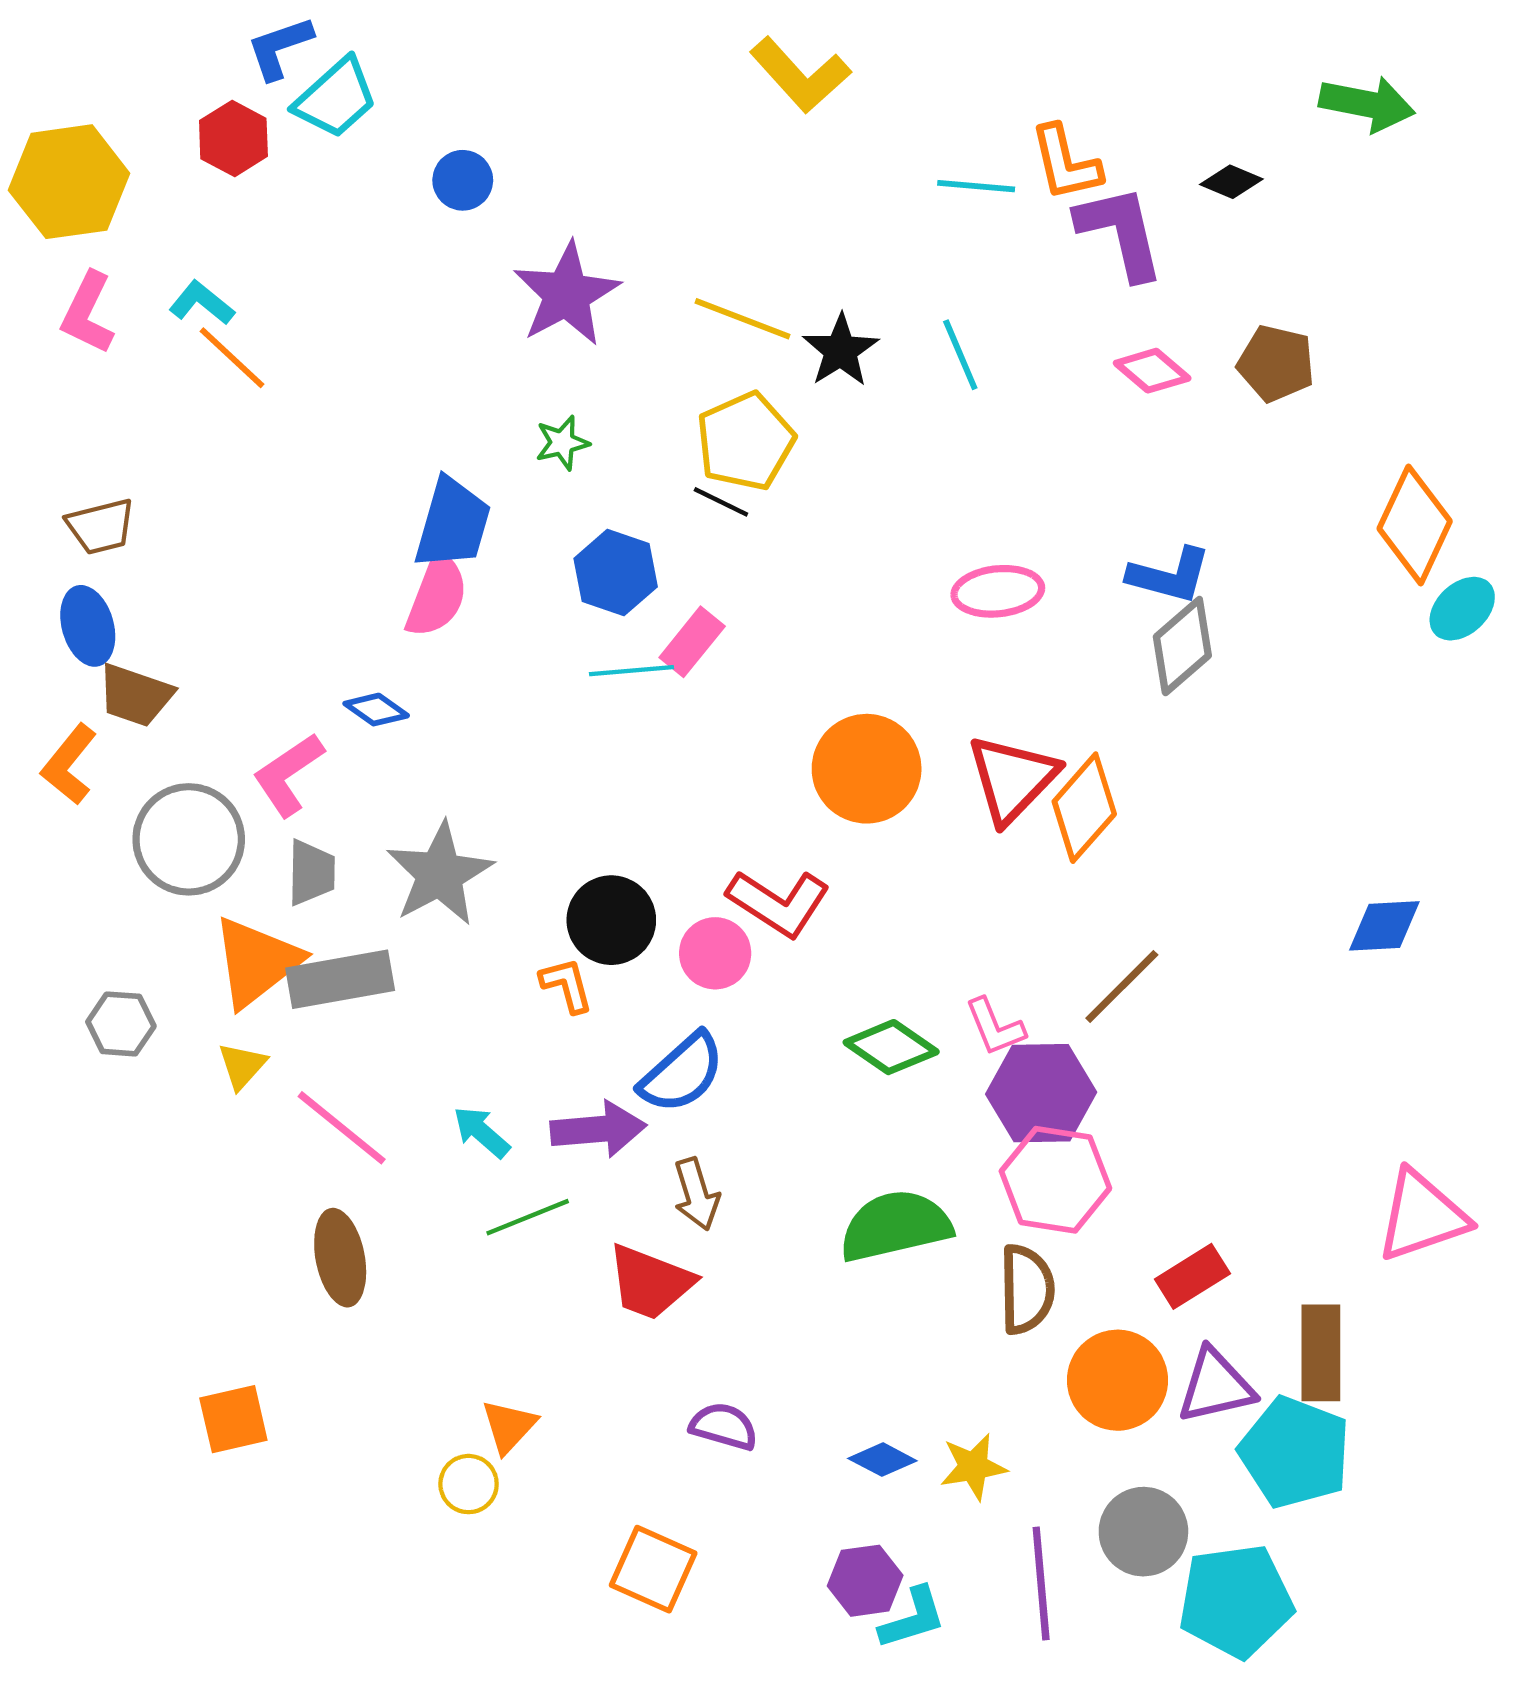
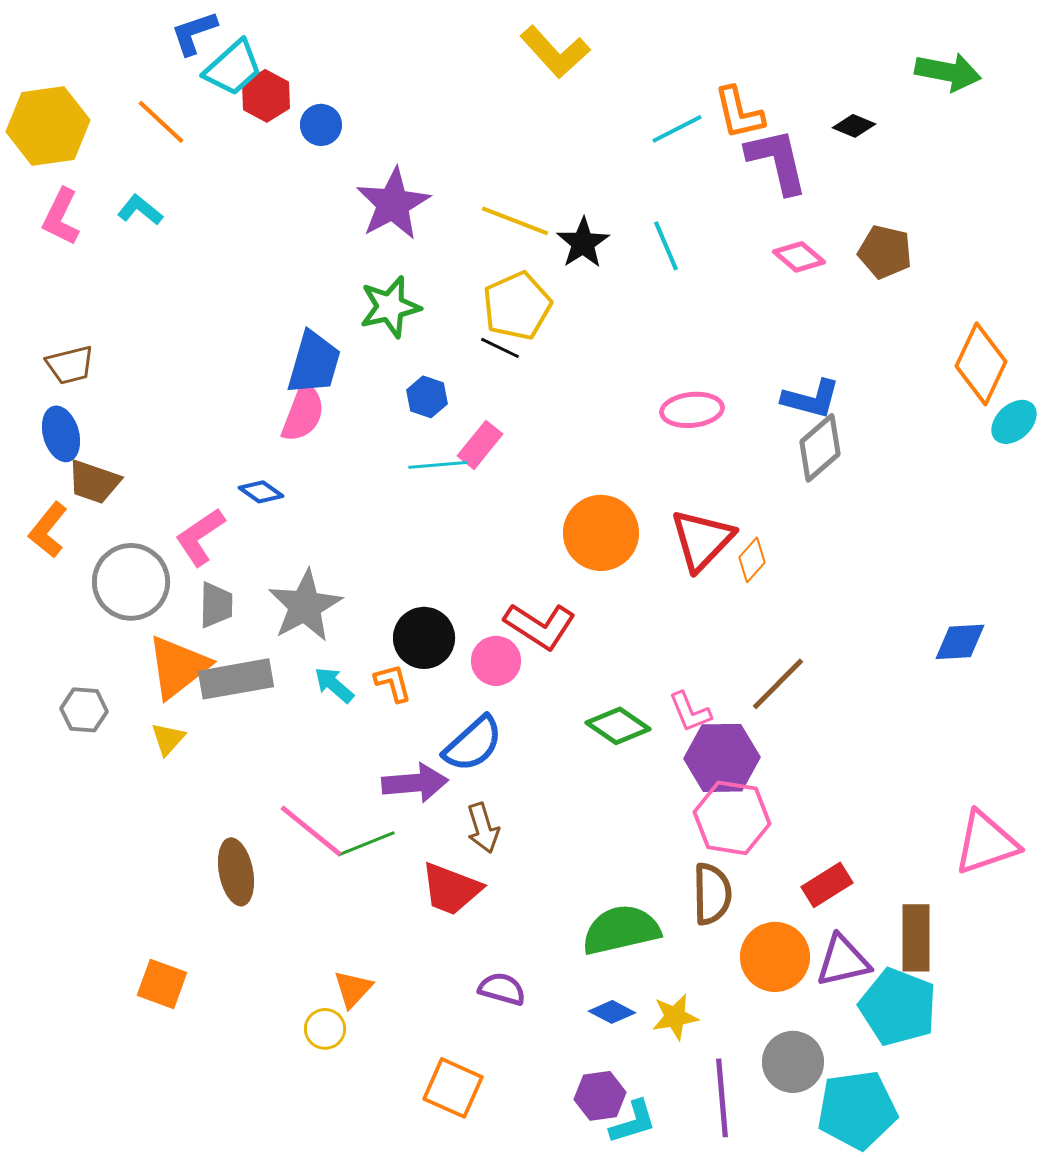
red hexagon: (233, 138) -> (266, 96), moved
cyan line: (976, 186) -> (677, 129), turned -32
orange line: (232, 358) -> (161, 122), moved
green star: (562, 443) -> (390, 307), size x1.6
blue hexagon: (616, 573) -> (427, 397), size x0.7
orange diamond: (1084, 808) -> (752, 560), size x0.6
pink line: (342, 1128) -> (311, 831), moved
cyan arrow: (481, 1132) -> (334, 685), moved
green semicircle: (895, 1226) -> (621, 930), moved
orange square: (233, 1419) -> (162, 984), turned 33

